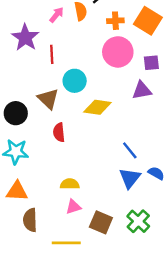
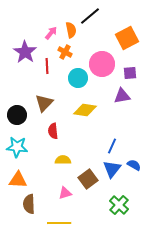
orange cross: (115, 21) -> (65, 52), moved, turned 32
orange square: (148, 21) -> (127, 38), turned 30
cyan circle: (75, 81) -> (78, 78), moved
brown triangle: (48, 99) -> (44, 103), turned 30
blue line: (130, 150) -> (112, 146), turned 63
yellow semicircle: (70, 184) -> (63, 160), moved
brown square: (101, 222) -> (88, 179), moved, turned 30

